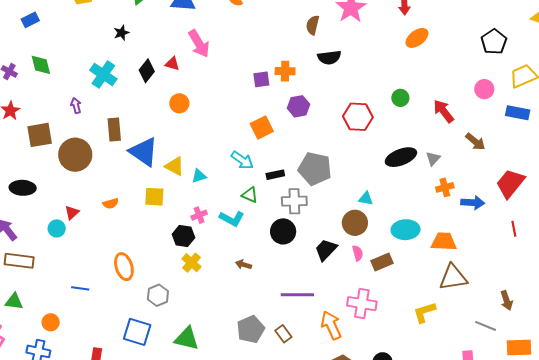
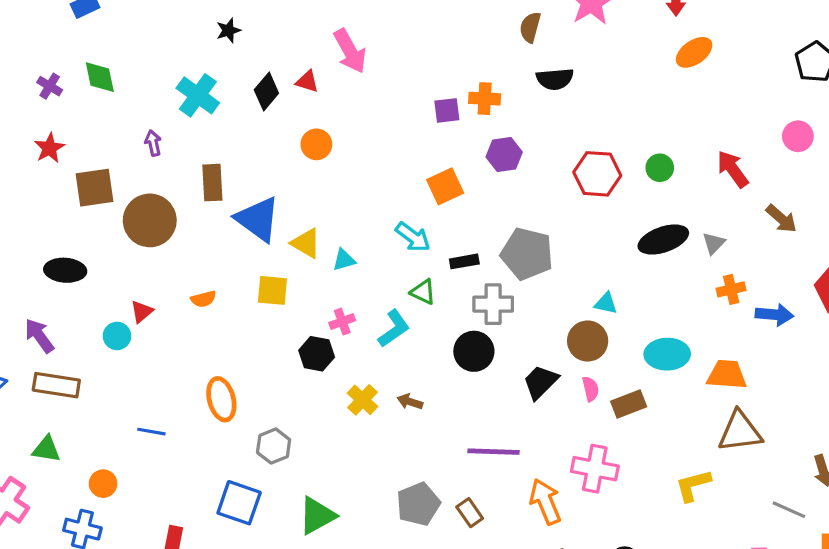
green circle: (400, 98) -> (660, 168), moved
cyan L-shape: (232, 219) -> (394, 329), turned -65
yellow cross: (191, 263) -> (363, 400), moved
green triangle: (187, 339) -> (317, 516), turned -44

